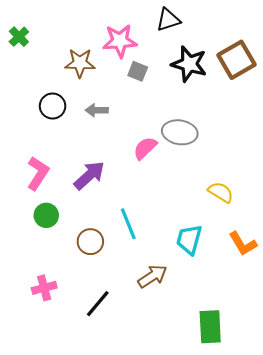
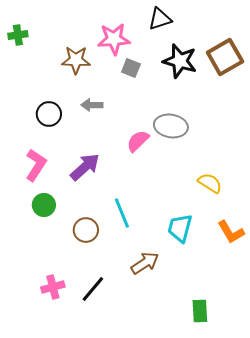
green cross: (19, 37) -> (18, 35), turned 36
black circle: (53, 106) -> (49, 114), moved
pink cross: (44, 288) -> (53, 287), moved
green rectangle: (210, 327) -> (200, 311), size x0.7

